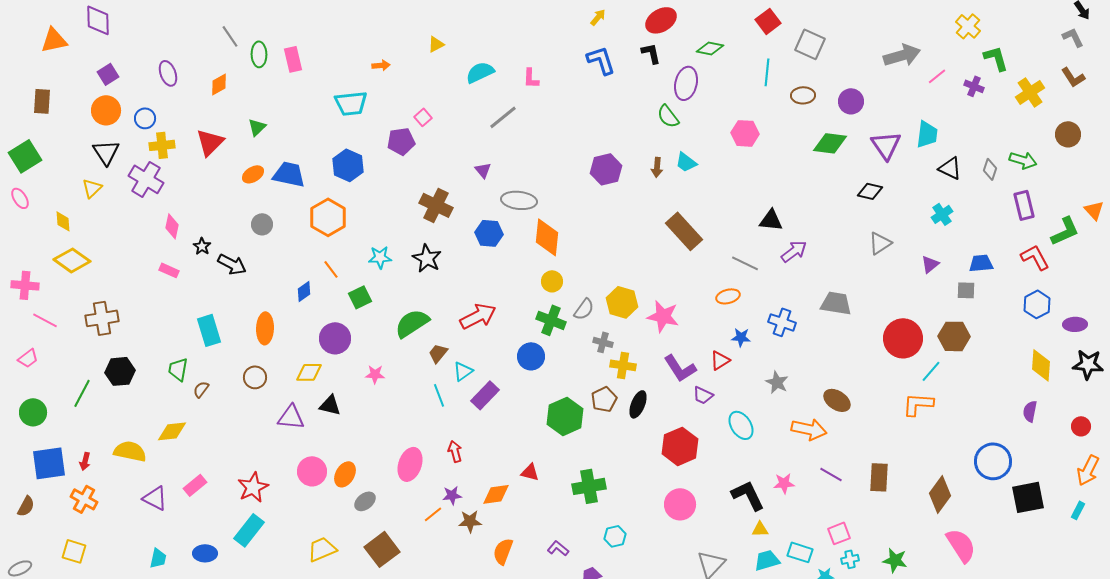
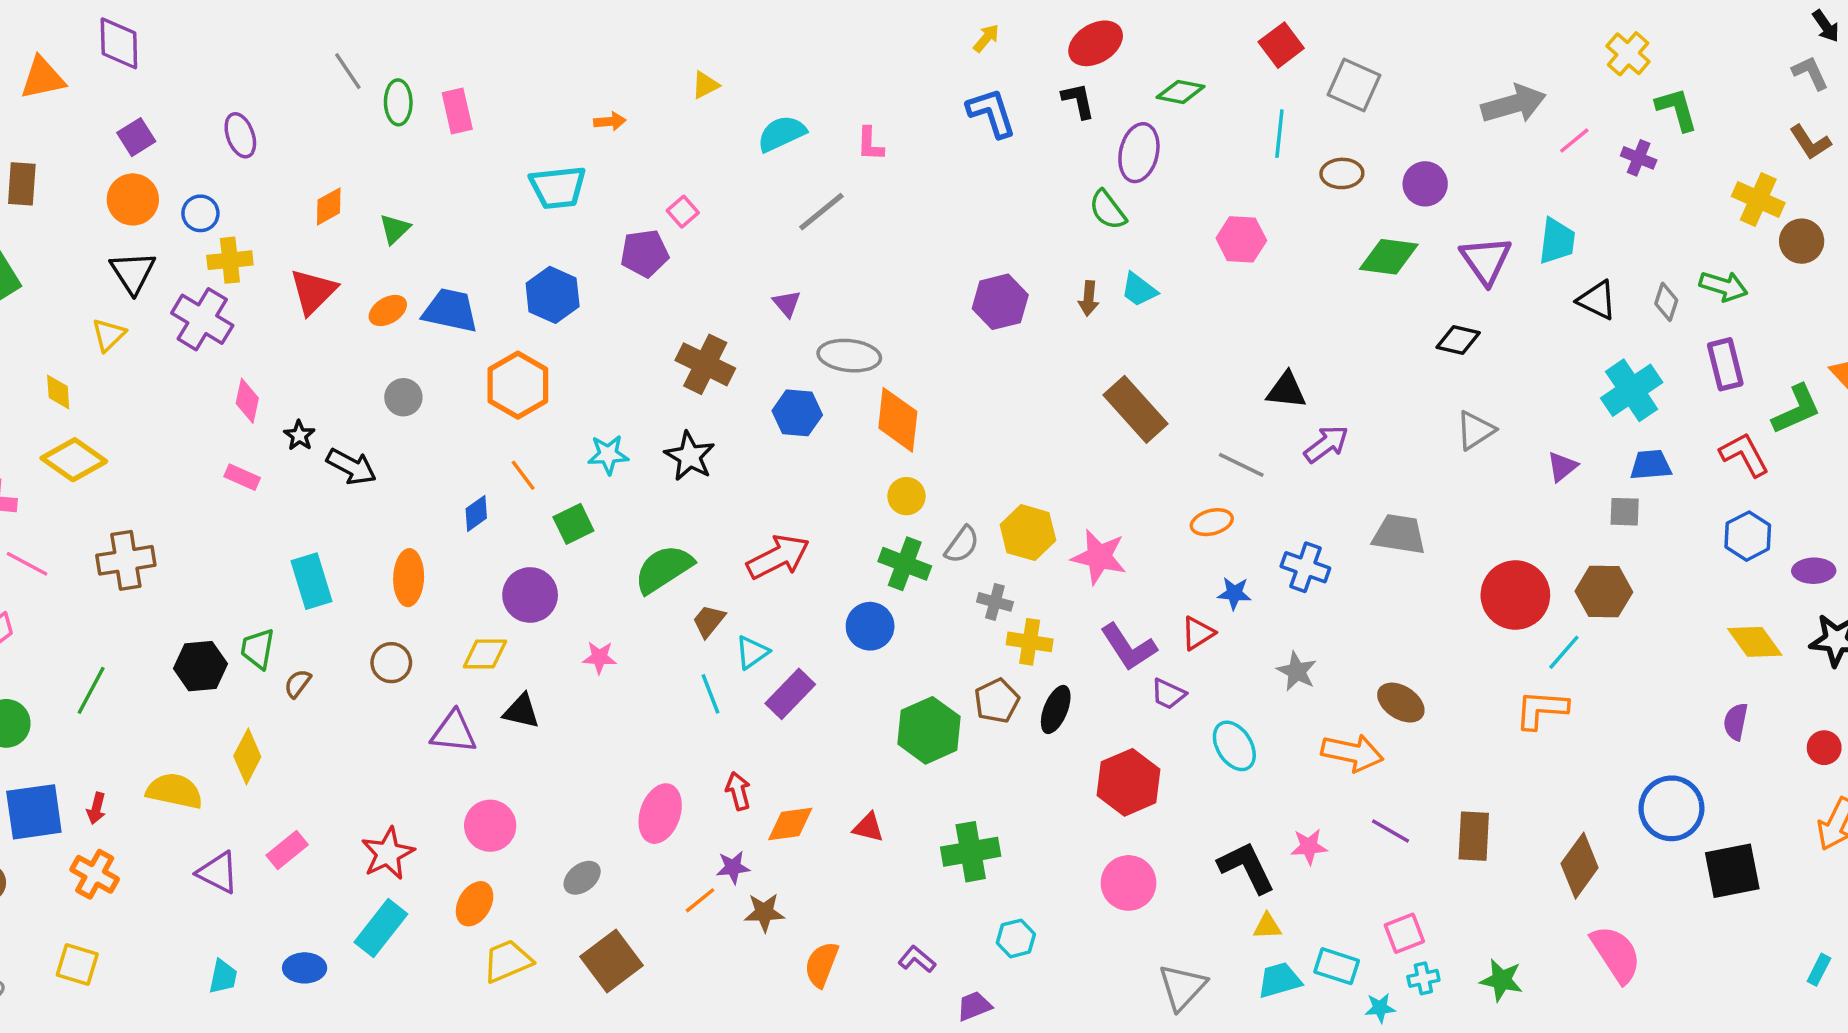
orange diamond: (219, 84) -> (329, 206), moved
yellow cross: (1030, 92) -> (1758, 199), moved, turned -32
red triangle: (210, 142) -> (313, 291), moved
cyan cross: (942, 214) -> (1632, 390), moved, size x1.6
yellow diamond: (1041, 365) -> (1755, 642), turned -40
black hexagon: (120, 371) -> (200, 666), moved
yellow diamond: (172, 431) -> (247, 756), turned -56
orange ellipse: (345, 474) -> (475, 904), moved
orange diamond: (496, 494) -> (790, 824), moved
cyan rectangle: (1078, 510) -> (1819, 970), moved

